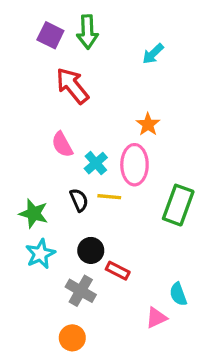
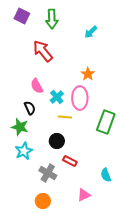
purple square: (50, 35) -> (22, 16), moved
black semicircle: (79, 200) -> (30, 108), moved
black circle: (91, 250) -> (57, 141), moved
pink triangle: (156, 318) -> (84, 195), moved

